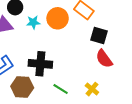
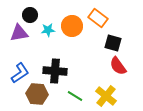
yellow cross: (92, 89) -> (106, 96), size x1.5

